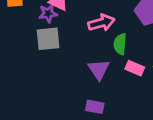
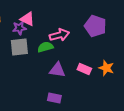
green semicircle: (120, 44) -> (45, 47), moved, turned 70
purple triangle: (99, 69) -> (57, 70), turned -48

